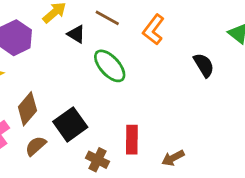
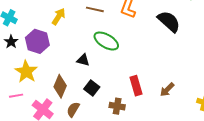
black triangle: (76, 34) -> (83, 60), moved
black semicircle: (204, 65) -> (169, 21), size x1.4
black square: (70, 124) -> (92, 88), size x0.7

